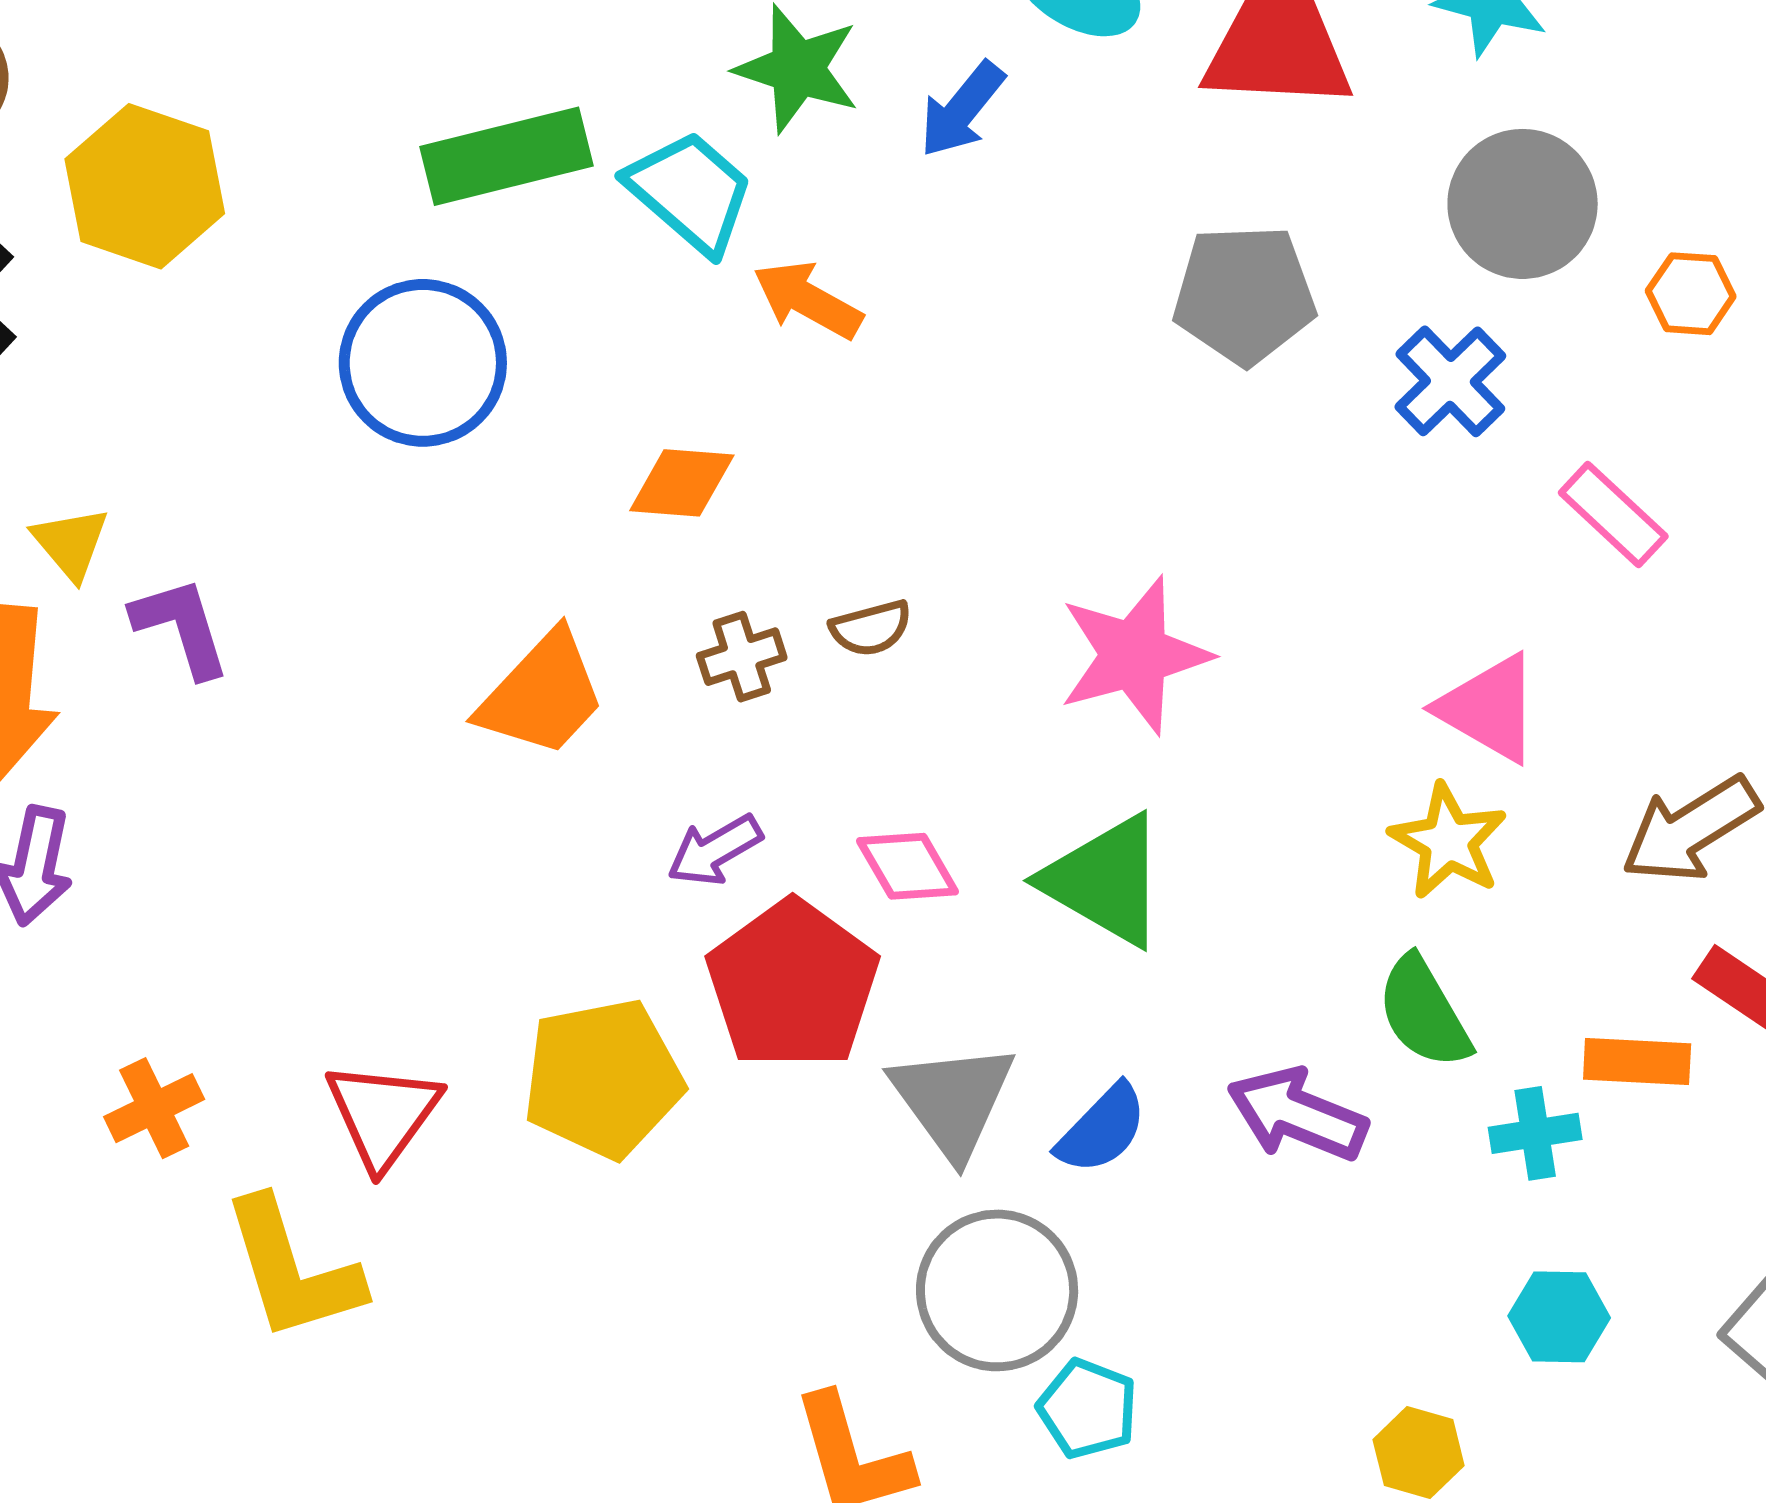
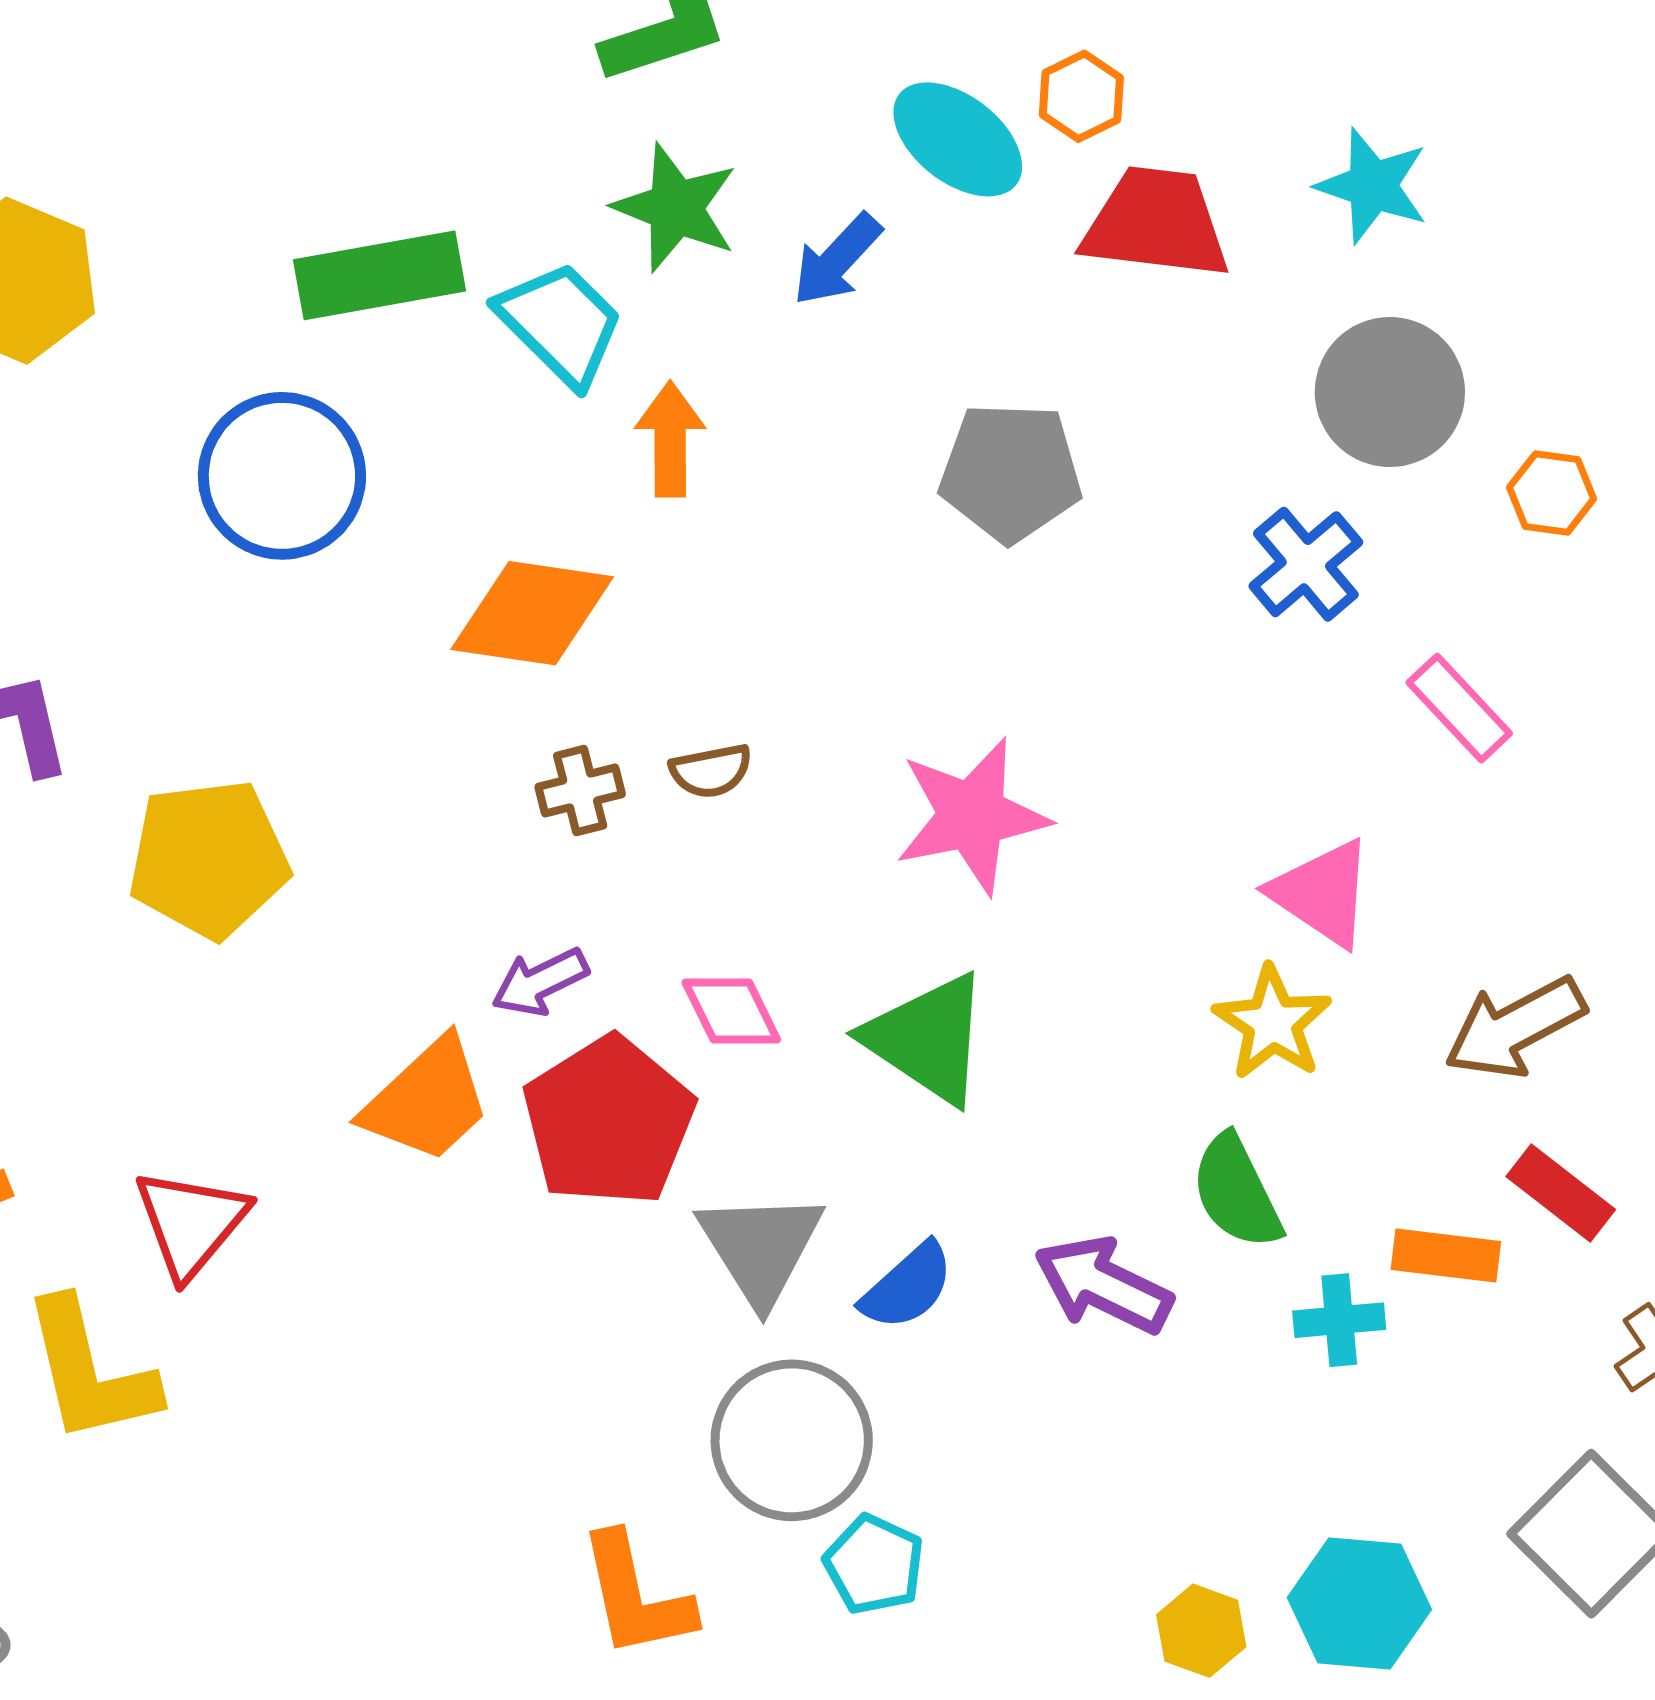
gray pentagon: (1244, 295) -> (1011, 472), moved
orange arrow: (808, 300) -> (670, 439), turned 57
orange diamond: (682, 483) -> (532, 613), size x1.5
orange trapezoid: (542, 694) -> (427, 1100), moved
yellow pentagon: (603, 1079) -> (209, 859), moved
cyan hexagon: (1559, 1317) -> (1359, 1604), moved, size x1.4

